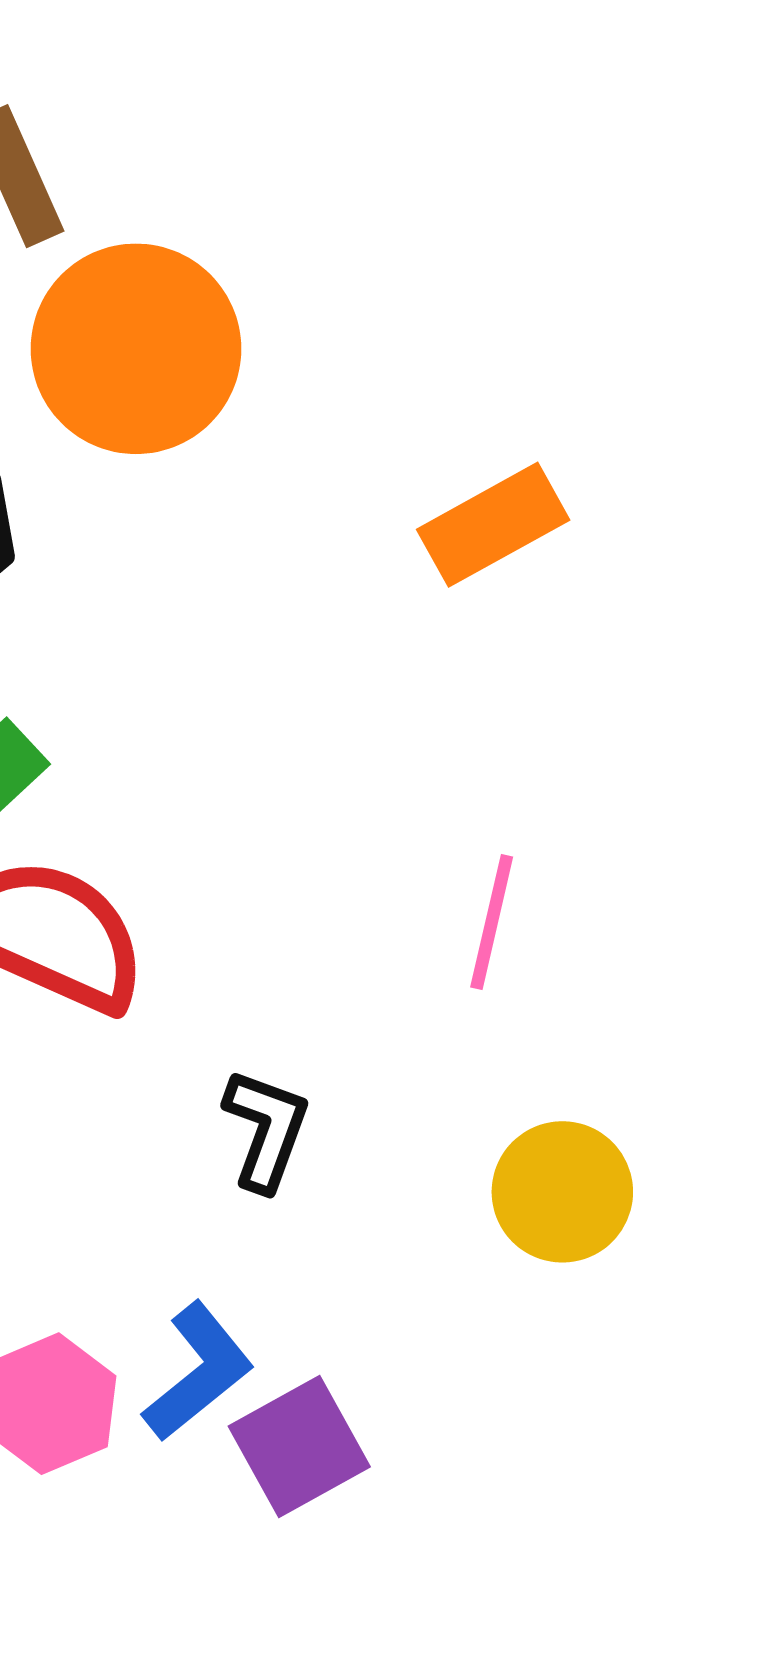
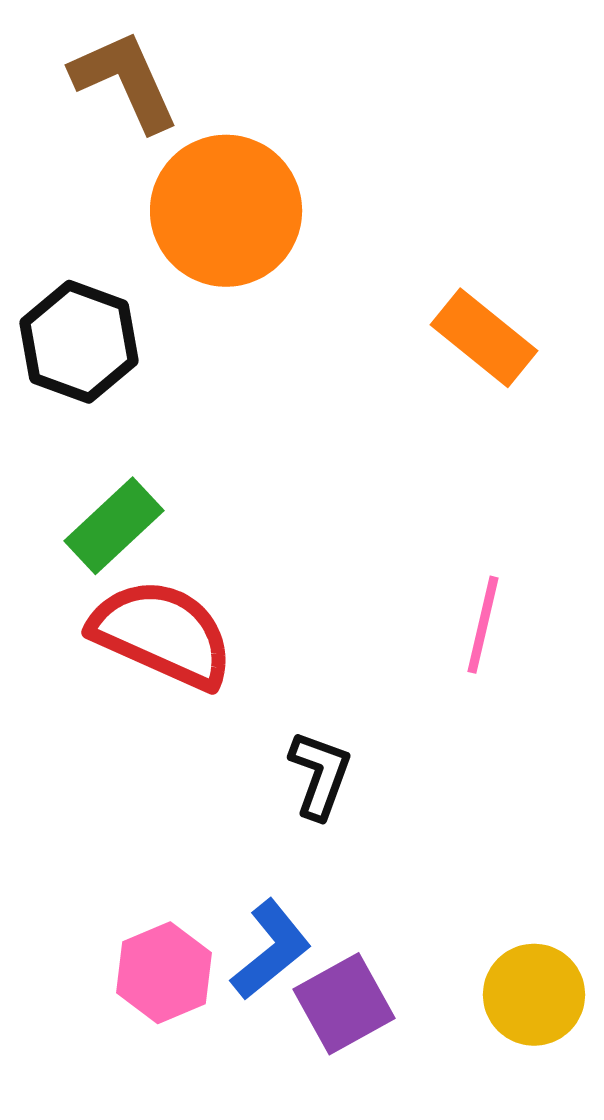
orange rectangle: (493, 525) -> (484, 338), turned 68
yellow circle: (562, 1192) -> (534, 995), moved

